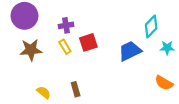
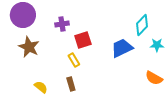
yellow rectangle: (65, 47) -> (74, 60), moved
brown star: (31, 50) -> (29, 47), turned 30

